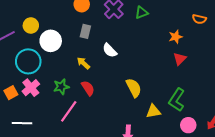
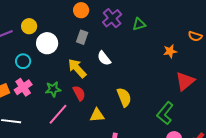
red triangle: (180, 59) -> (185, 81), moved, size x1.5
cyan circle: (28, 61) -> (23, 61), size x0.6
yellow arrow: (83, 63) -> (77, 68), size x1.5
yellow triangle: (153, 111) -> (97, 115), moved

